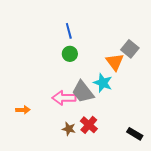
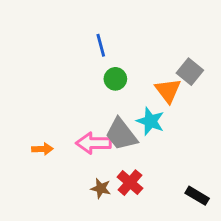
green circle: (70, 54) -> (115, 79), moved
orange arrow: (23, 110) -> (42, 149), moved

